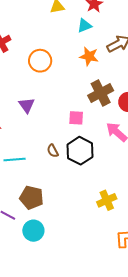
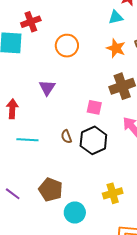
brown pentagon: (31, 198) -> (51, 190), moved
cyan circle: (33, 231) -> (75, 212), moved

